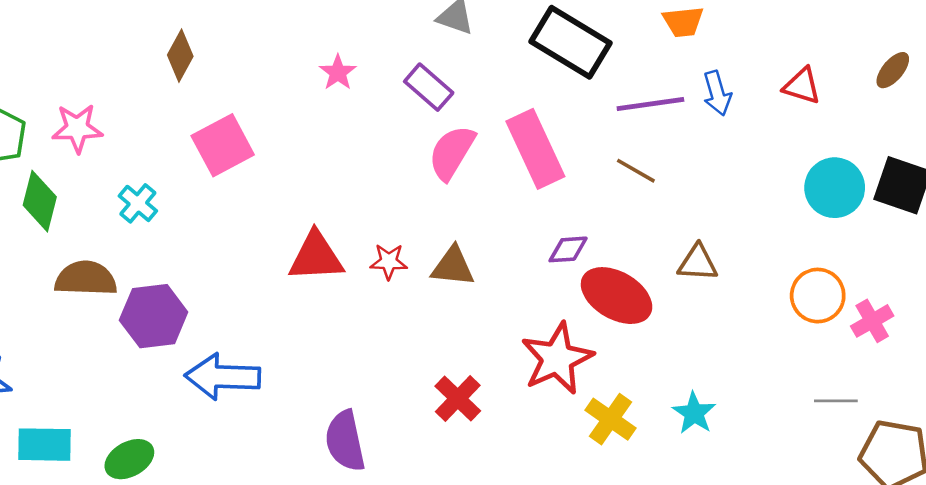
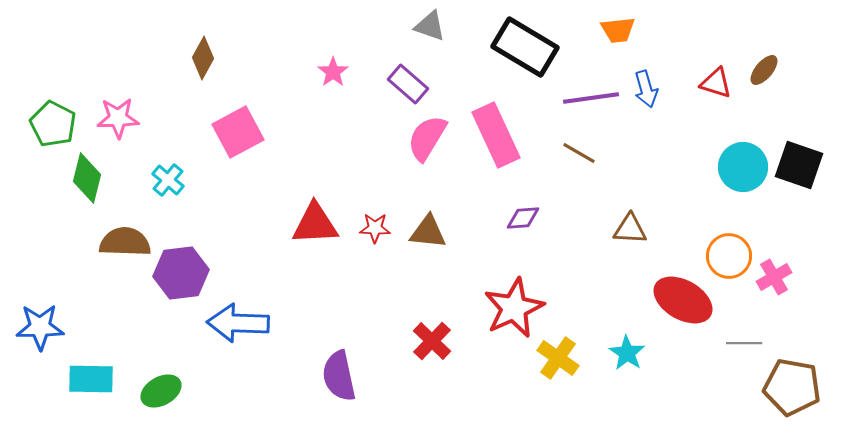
brown ellipse: (893, 70) -> (764, 70), moved
red ellipse: (617, 296) -> (683, 300), moved

